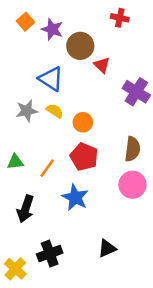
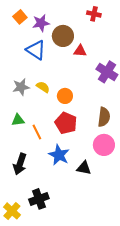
purple star: (52, 29) -> (41, 23), turned -30
red triangle: (102, 65) -> (80, 51), turned -40
blue triangle: (51, 79) -> (36, 50), moved
green triangle: (15, 162) -> (18, 120), moved
orange line: (47, 168) -> (37, 132), turned -63
black triangle: (107, 248) -> (84, 168), moved, turned 35

